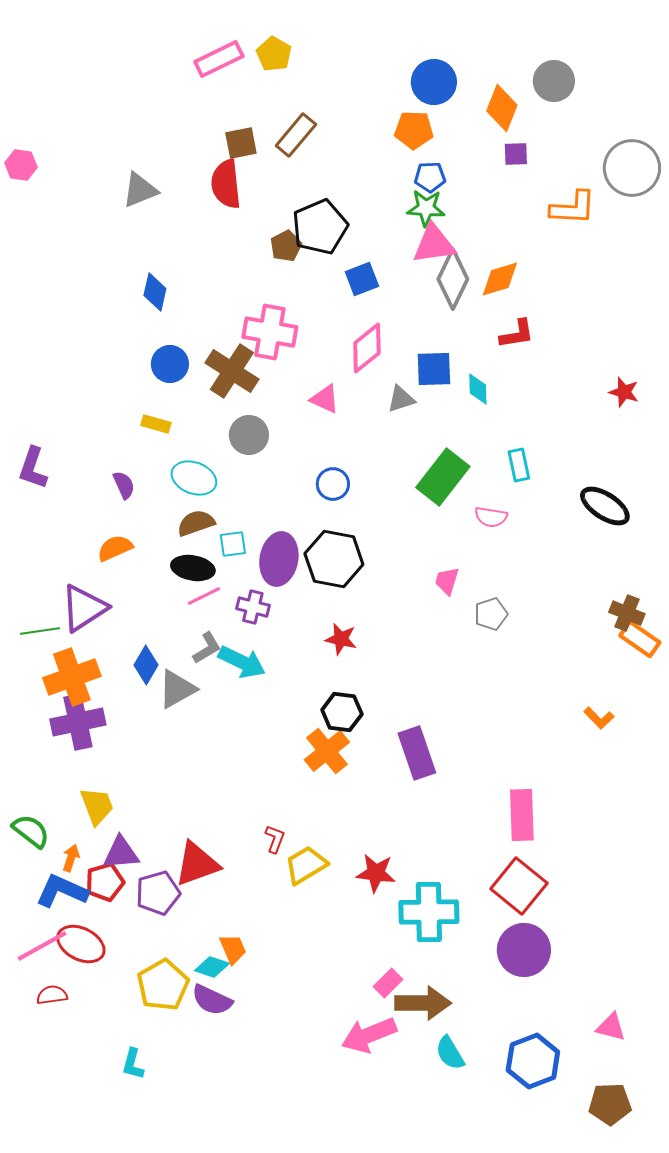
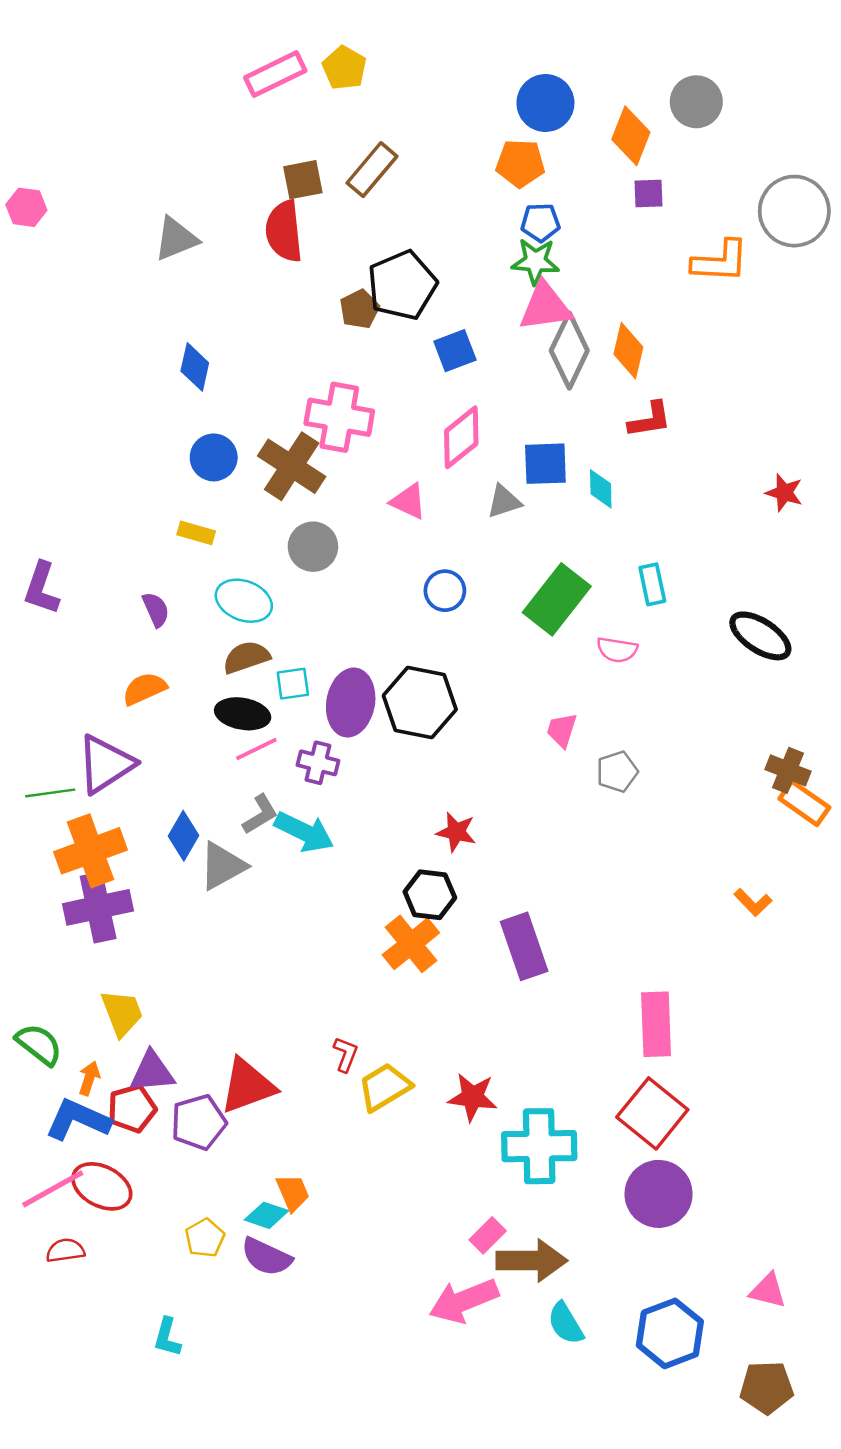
orange diamond: (500, 279) -> (628, 351), turned -60
blue circle: (333, 484) -> (445, 591), moved
red star: (341, 639) -> (456, 832), moved
yellow pentagon: (163, 985) -> (205, 1238), size x0.6

